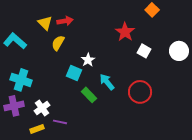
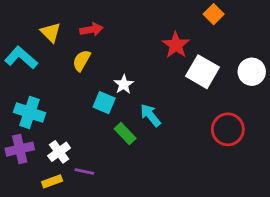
yellow triangle: (45, 23) -> (51, 32), moved
white square: (144, 51) -> (202, 72), size x1.6
red circle: (140, 92) -> (228, 129), moved

